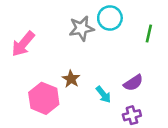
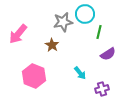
green line: (149, 34) -> (99, 32), moved
brown star: (71, 79) -> (52, 45), moved
purple semicircle: (133, 83) -> (108, 54), moved

